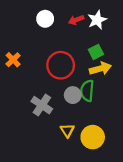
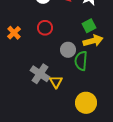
red circle: (61, 65) -> (45, 28), moved, size x0.6
gray circle: (73, 95) -> (68, 50), moved
yellow triangle: (67, 130) -> (56, 82), moved

